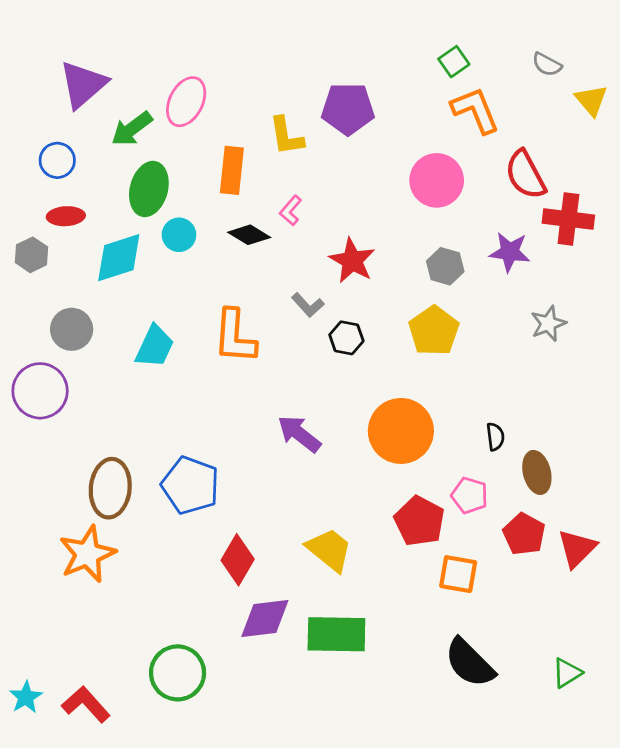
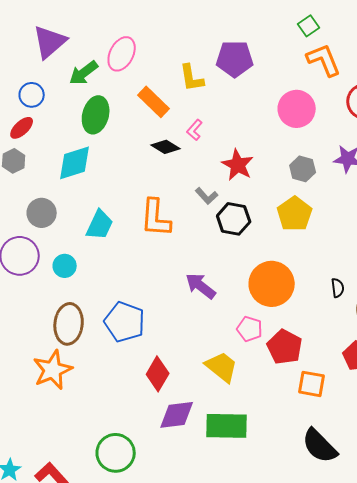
orange rectangle: (232, 170) -> (154, 102), turned -52
red ellipse: (66, 216) -> (22, 128), moved, turned -40
cyan circle: (179, 235) -> (65, 266), moved
black hexagon: (346, 338) -> (234, 219), size x1.4
pink pentagon: (470, 495) -> (250, 329), moved

